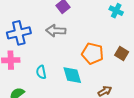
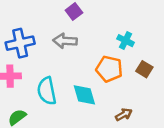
cyan cross: (116, 11) -> (126, 41), moved
cyan semicircle: (41, 72) -> (47, 91), size x1.6

